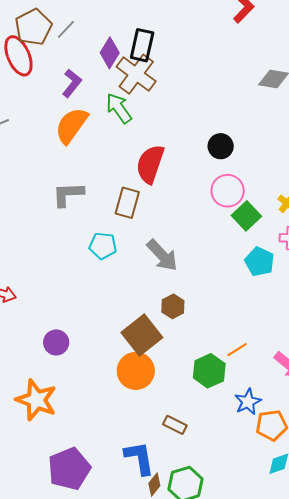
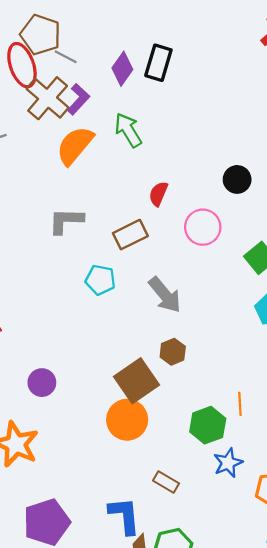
brown pentagon: (33, 27) -> (41, 35), turned -30
gray line: (66, 29) -> (66, 57), moved, turned 70
brown cross: (136, 74) -> (48, 98), moved
red semicircle: (150, 164) -> (158, 194), size x0.6
pink circle: (228, 191) -> (203, 227), moved
brown rectangle: (127, 203) -> (130, 235), turned 44
orange line: (237, 350) -> (240, 404), turned -65
blue star: (248, 402) -> (228, 463), moved

